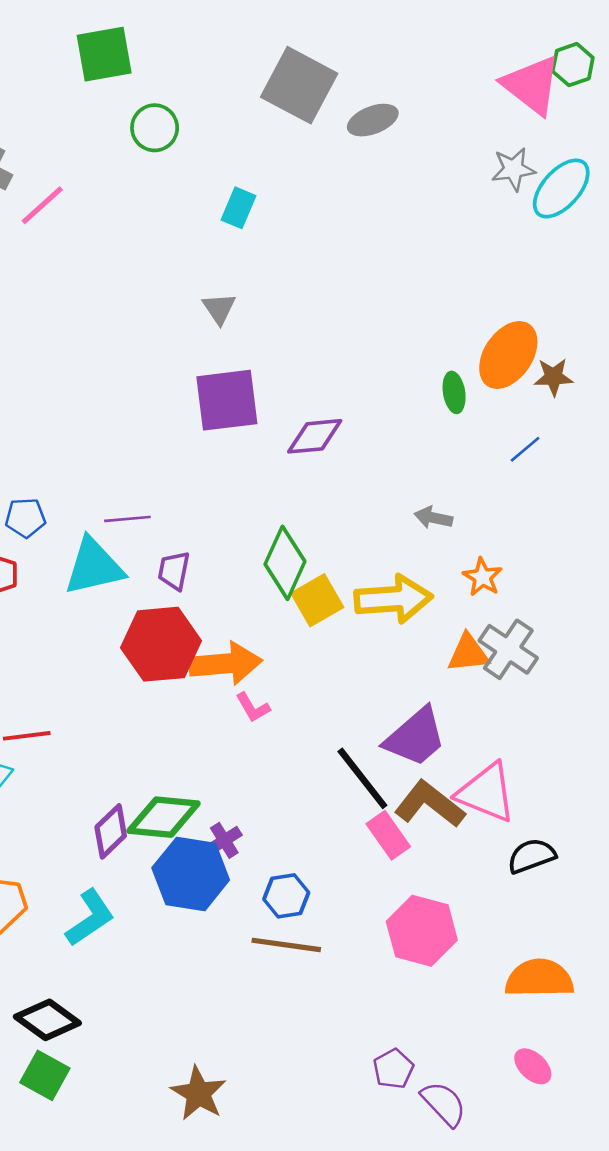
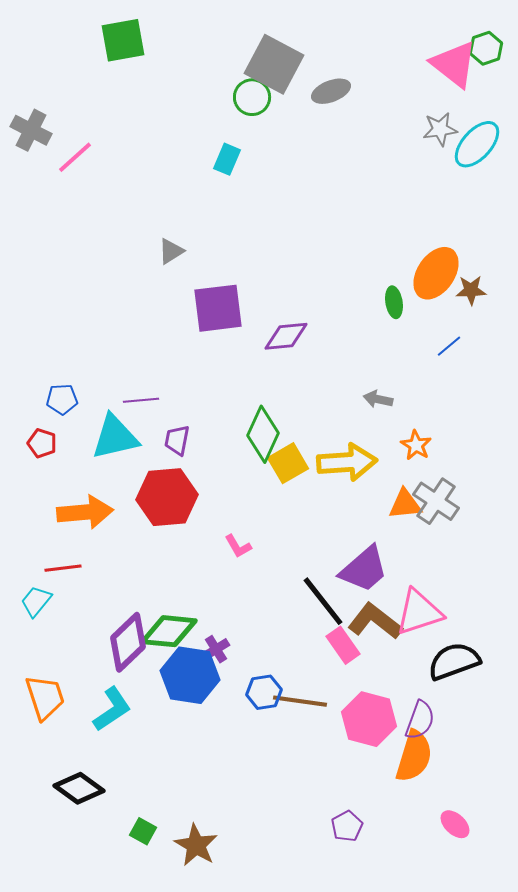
green circle: (155, 128) -> (252, 97), moved
gray triangle: (219, 309) -> (171, 251), moved, turned 32
orange arrow: (226, 664) -> (85, 512), moved
pink triangle: (486, 793) -> (419, 612), turned -40
purple diamond: (111, 831) -> (128, 642), size x1.4
black semicircle: (532, 856) -> (454, 661), size x1.4
brown line: (286, 945) -> (300, 701), moved
orange semicircle: (539, 979) -> (414, 756), moved, turned 108
green square: (45, 1075) -> (143, 831), moved, size x0.7
purple semicircle: (444, 1104) -> (420, 720), moved, turned 63

